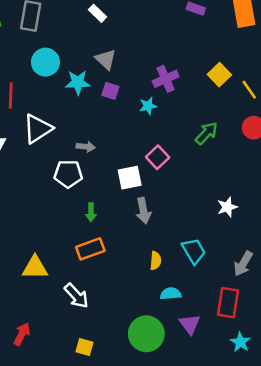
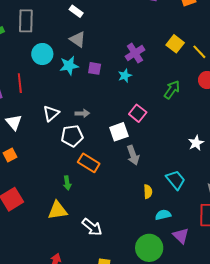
gray triangle: (106, 59) -> (78, 39), moved
white triangle: (38, 129) -> (51, 113), moved, size x0.7
green arrow: (91, 212) -> (67, 183), moved
orange rectangle: (90, 249) -> (89, 163), moved, turned 60

